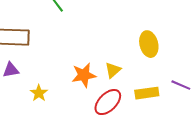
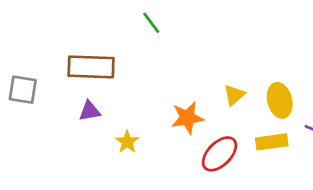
yellow ellipse: (149, 44) -> (280, 100), moved
yellow triangle: (113, 70) -> (234, 95), moved

